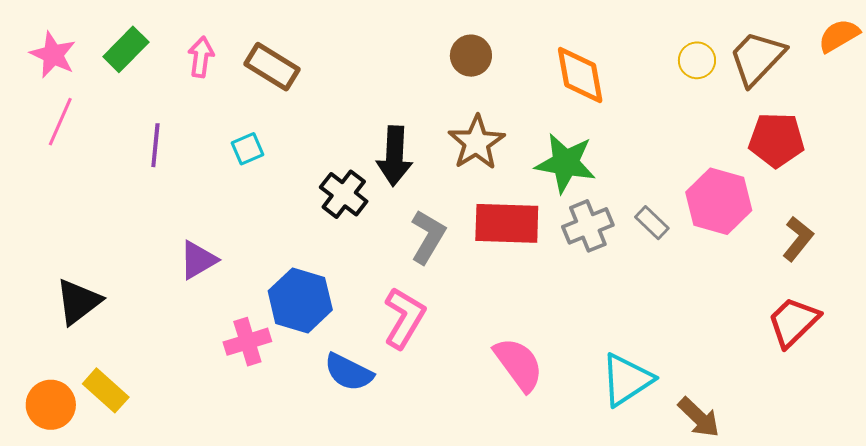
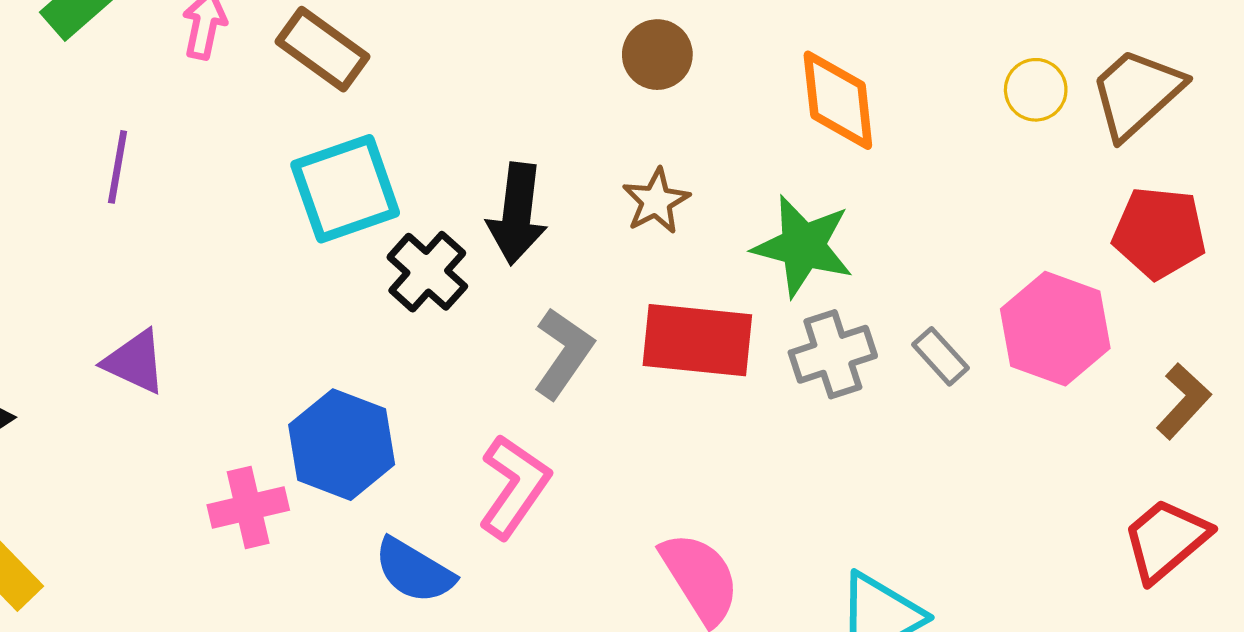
brown star: (476, 143) -> (656, 201), size x0.7
cyan square: (247, 149) -> (345, 189), moved, size x2.0
purple triangle: (198, 260) -> (135, 362), moved, turned 51

